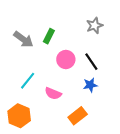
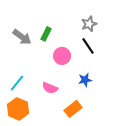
black line: (91, 62) -> (88, 46), moved
cyan line: (28, 81) -> (17, 83), moved

